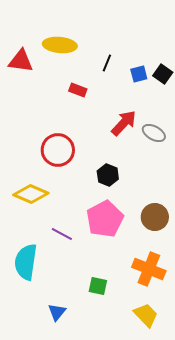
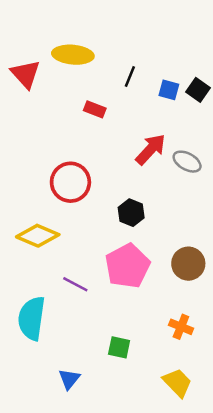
red triangle: (21, 61) -> (26, 74), turned 40
blue square: (139, 74) -> (169, 90), turned 30
orange cross: (149, 269) -> (181, 327), size x0.6

